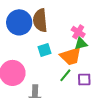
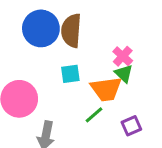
green triangle: (81, 44) -> (124, 74), turned 48
purple square: (84, 80) -> (131, 126), moved, turned -32

